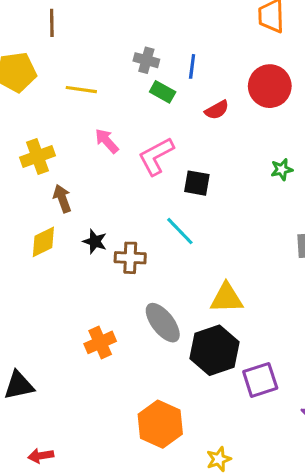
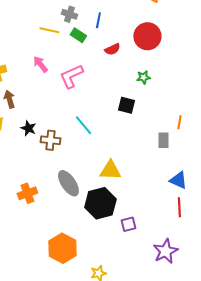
yellow line: (81, 90) -> (49, 30), moved
green star: (282, 169) -> (143, 77), moved
black square: (197, 183) -> (126, 105), moved
purple square: (260, 380) -> (128, 224), size x0.7

